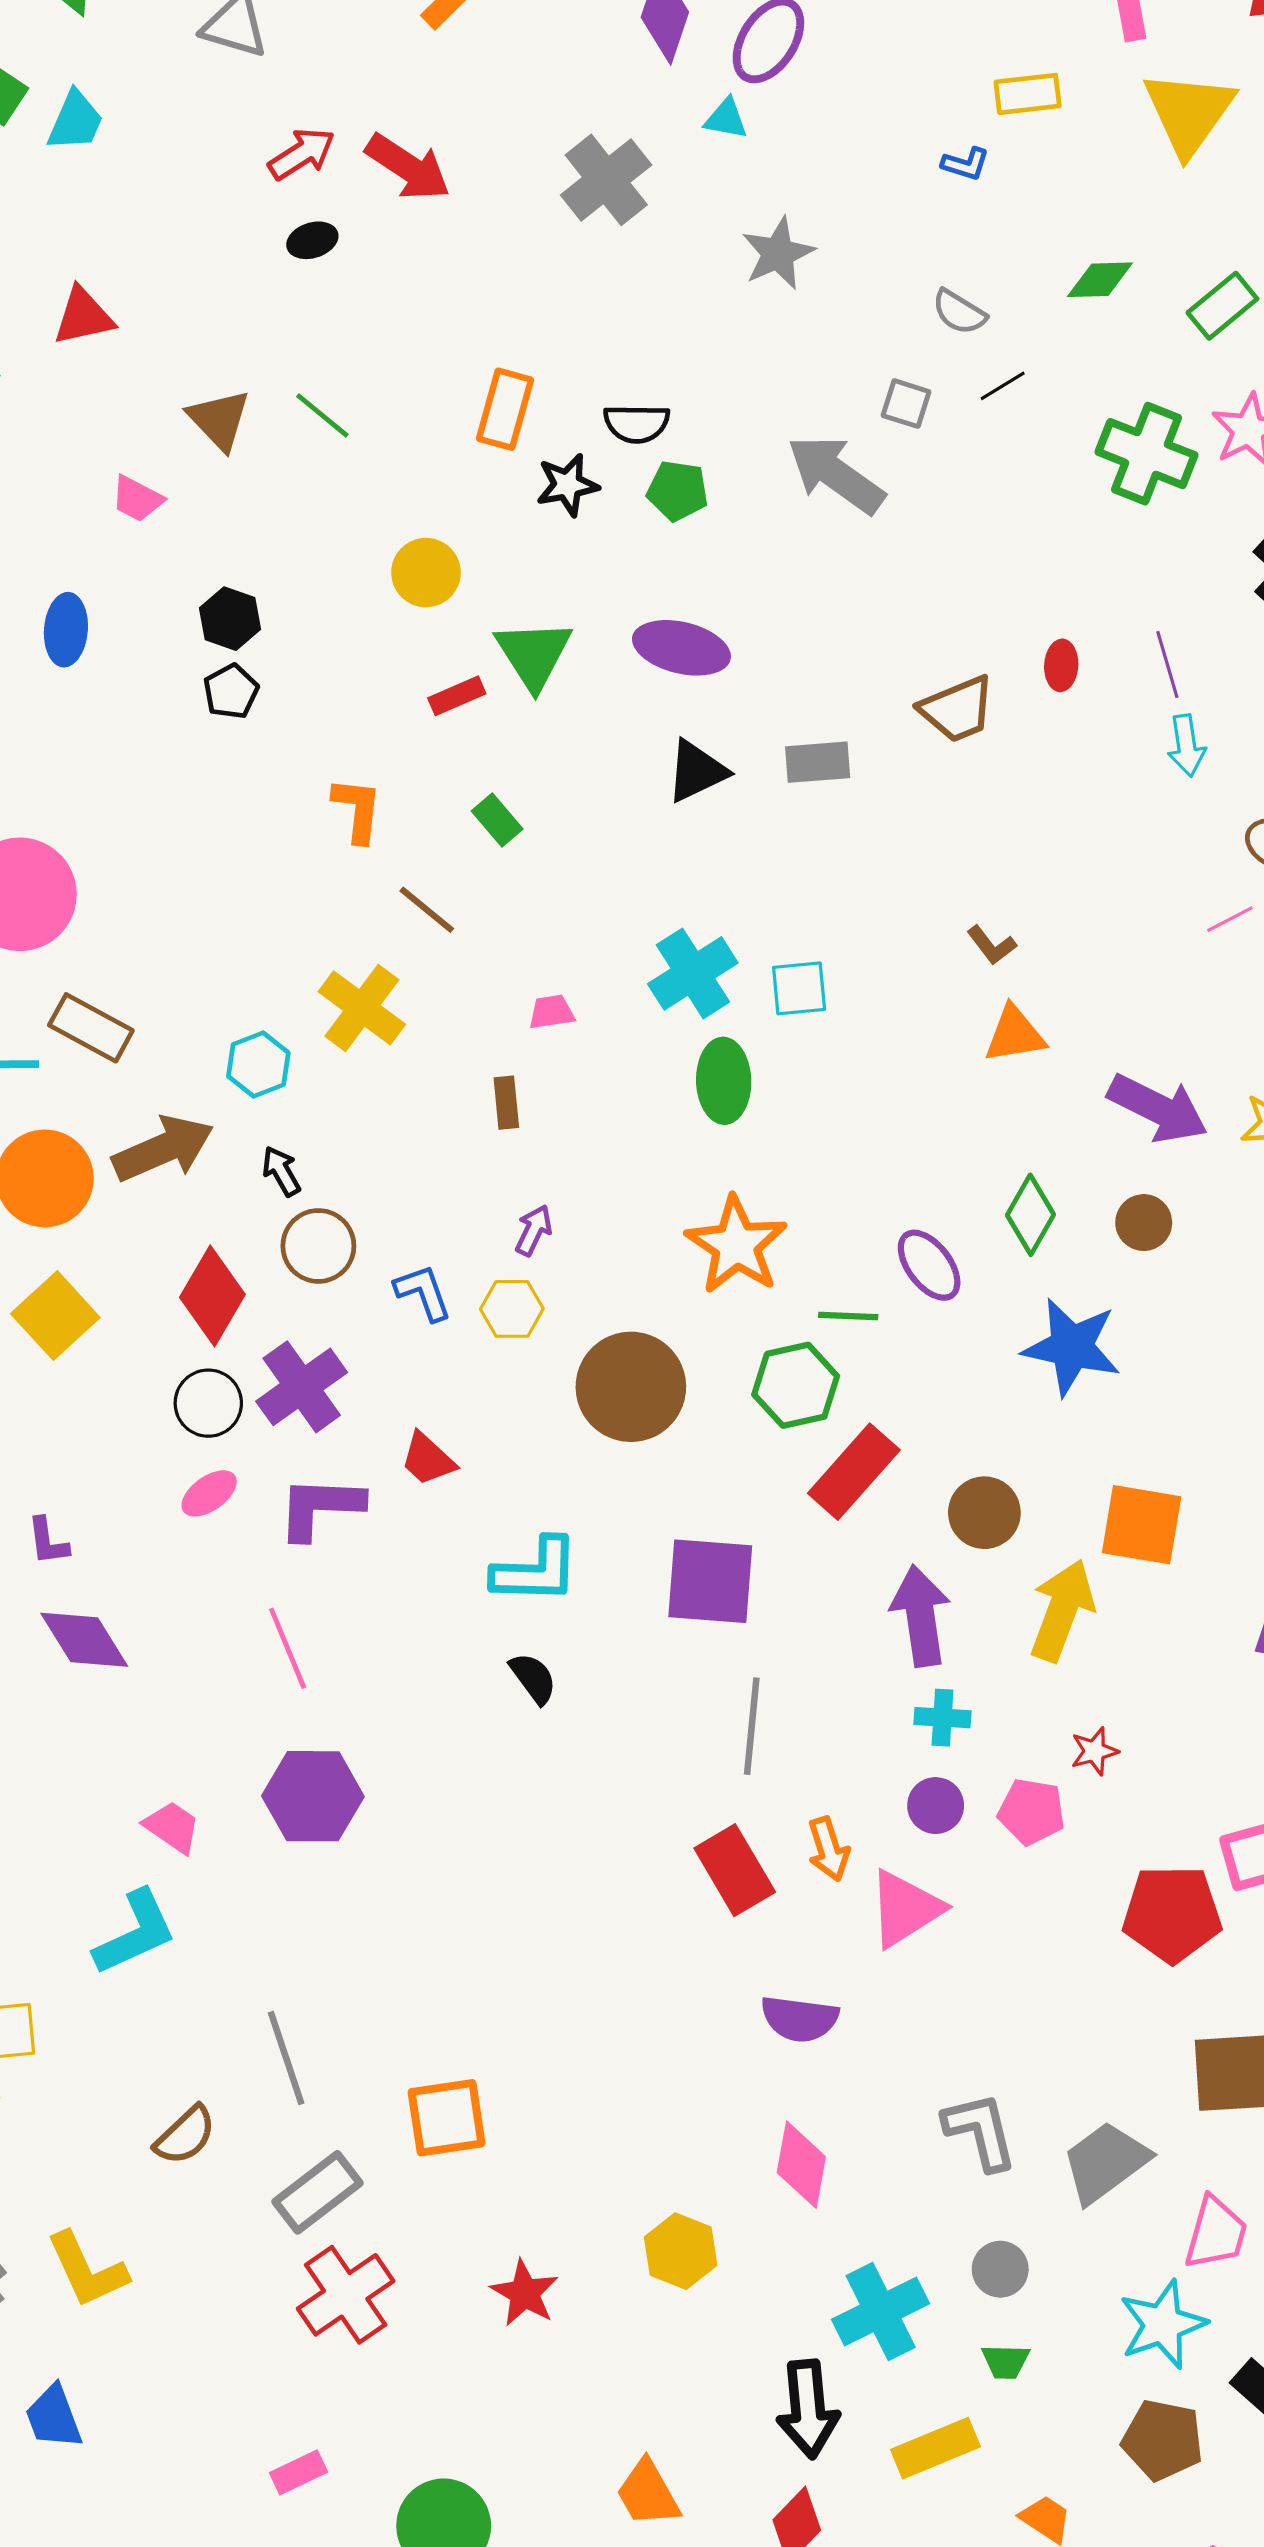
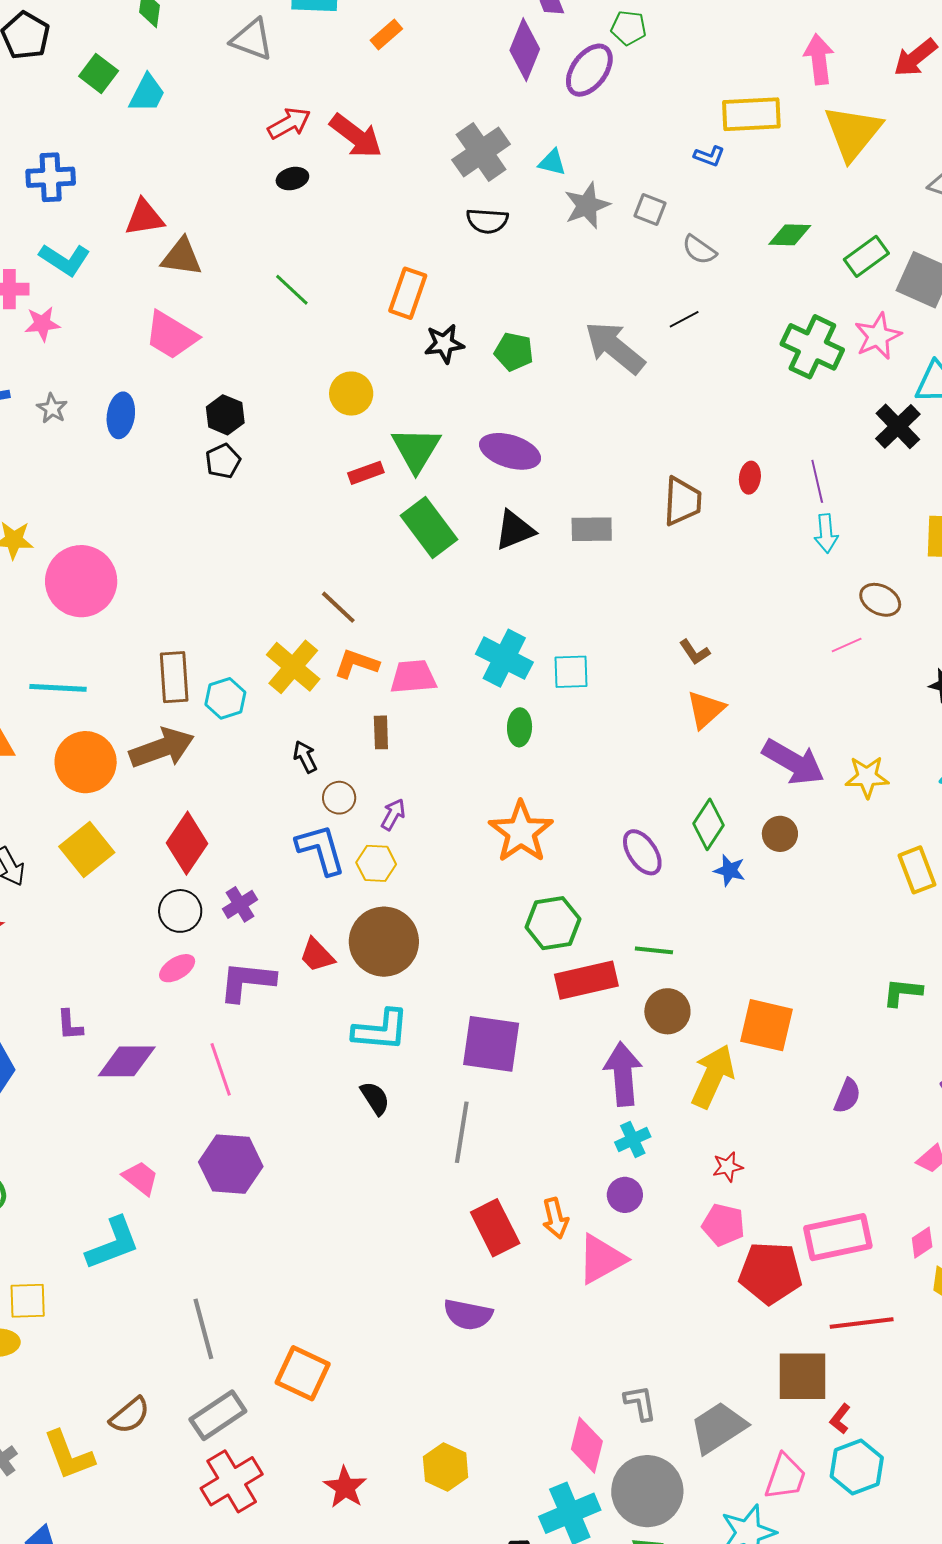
yellow rectangle: (1028, 94) -> (751, 114), size x1.4
cyan triangle: (726, 119) -> (552, 162), moved
black line: (1003, 386) -> (684, 319), moved
gray square: (906, 404) -> (650, 209), moved
brown triangle: (219, 420) -> (182, 257), moved, turned -42
black semicircle: (637, 423) -> (487, 221), moved
pink trapezoid: (137, 499) -> (171, 335), size x1.6
brown trapezoid: (957, 709) -> (682, 501), turned -68
orange L-shape: (357, 810) -> (357, 664), moved, turned -81
green rectangle: (497, 820) -> (429, 527), moved, size x1.8
cyan cross: (693, 973) -> (504, 658), turned -34
pink trapezoid: (551, 1012) -> (413, 677), size x1.6
brown rectangle: (91, 1028) -> (174, 677), moved, turned 54
orange triangle: (1015, 1034) -> (706, 710), turned -36
green ellipse: (724, 1081) -> (520, 727), size x0.7
black arrow: (281, 1171) -> (305, 757), moved
brown circle: (318, 1246) -> (339, 798), moved, size x0.7
blue L-shape: (423, 1292) -> (321, 849), size x1.4
green line: (848, 1316) -> (654, 950), moved
blue star: (1072, 1347) -> (730, 870), moved, size x0.5
purple cross: (302, 1387) -> (240, 904), size x0.6
brown circle: (631, 1387) -> (384, 942), moved
red rectangle: (854, 1472) -> (586, 980), turned 32
purple L-shape: (48, 1541) -> (70, 1025), moved
purple diamond: (84, 1640) -> (127, 1061), moved, turned -62
cyan cross: (943, 1718) -> (633, 1139), turned -32
gray line: (752, 1726) -> (462, 1132), moved
pink pentagon: (1032, 1812) -> (723, 1225), moved
purple semicircle: (800, 2019) -> (468, 1315), moved
orange square: (447, 2118) -> (303, 1373), turned 30
gray L-shape: (980, 2131) -> (640, 1403), size x0.7
brown semicircle: (185, 2135) -> (130, 1415), moved
pink diamond: (801, 2165) -> (587, 1445), moved
gray circle: (1000, 2269) -> (647, 1491), size x2.0

